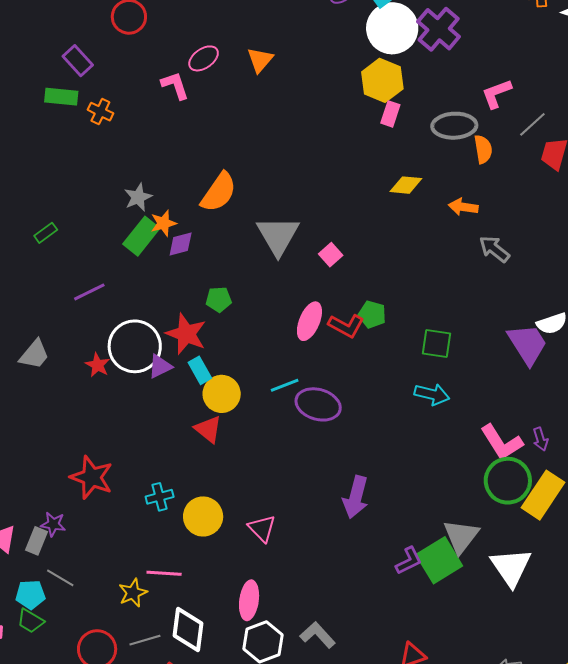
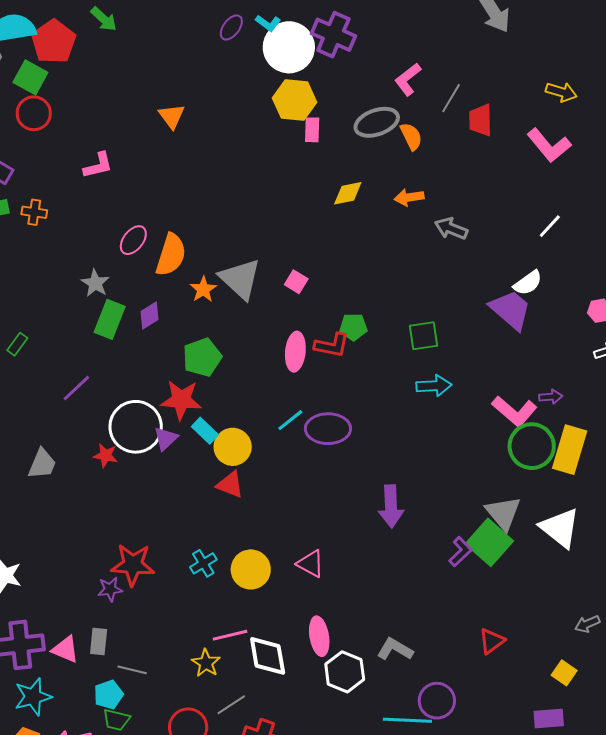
pink ellipse: (204, 58) -> (133, 240), moved
pink L-shape: (175, 85) -> (98, 165), turned 112
orange star: (163, 223) -> (203, 289), moved
green pentagon: (219, 299) -> (202, 357), size x1.5
purple arrow: (540, 439) -> (551, 397), turned -60
purple star: (53, 524) -> (110, 589), moved
white diamond: (188, 630) -> (268, 656), moved

